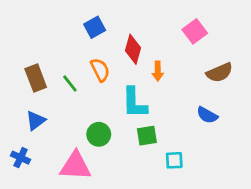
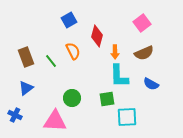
brown semicircle: (219, 73) -> (144, 53), moved
cyan L-shape: (134, 103) -> (119, 76), moved
cyan square: (174, 160) -> (127, 117), size x1.5

